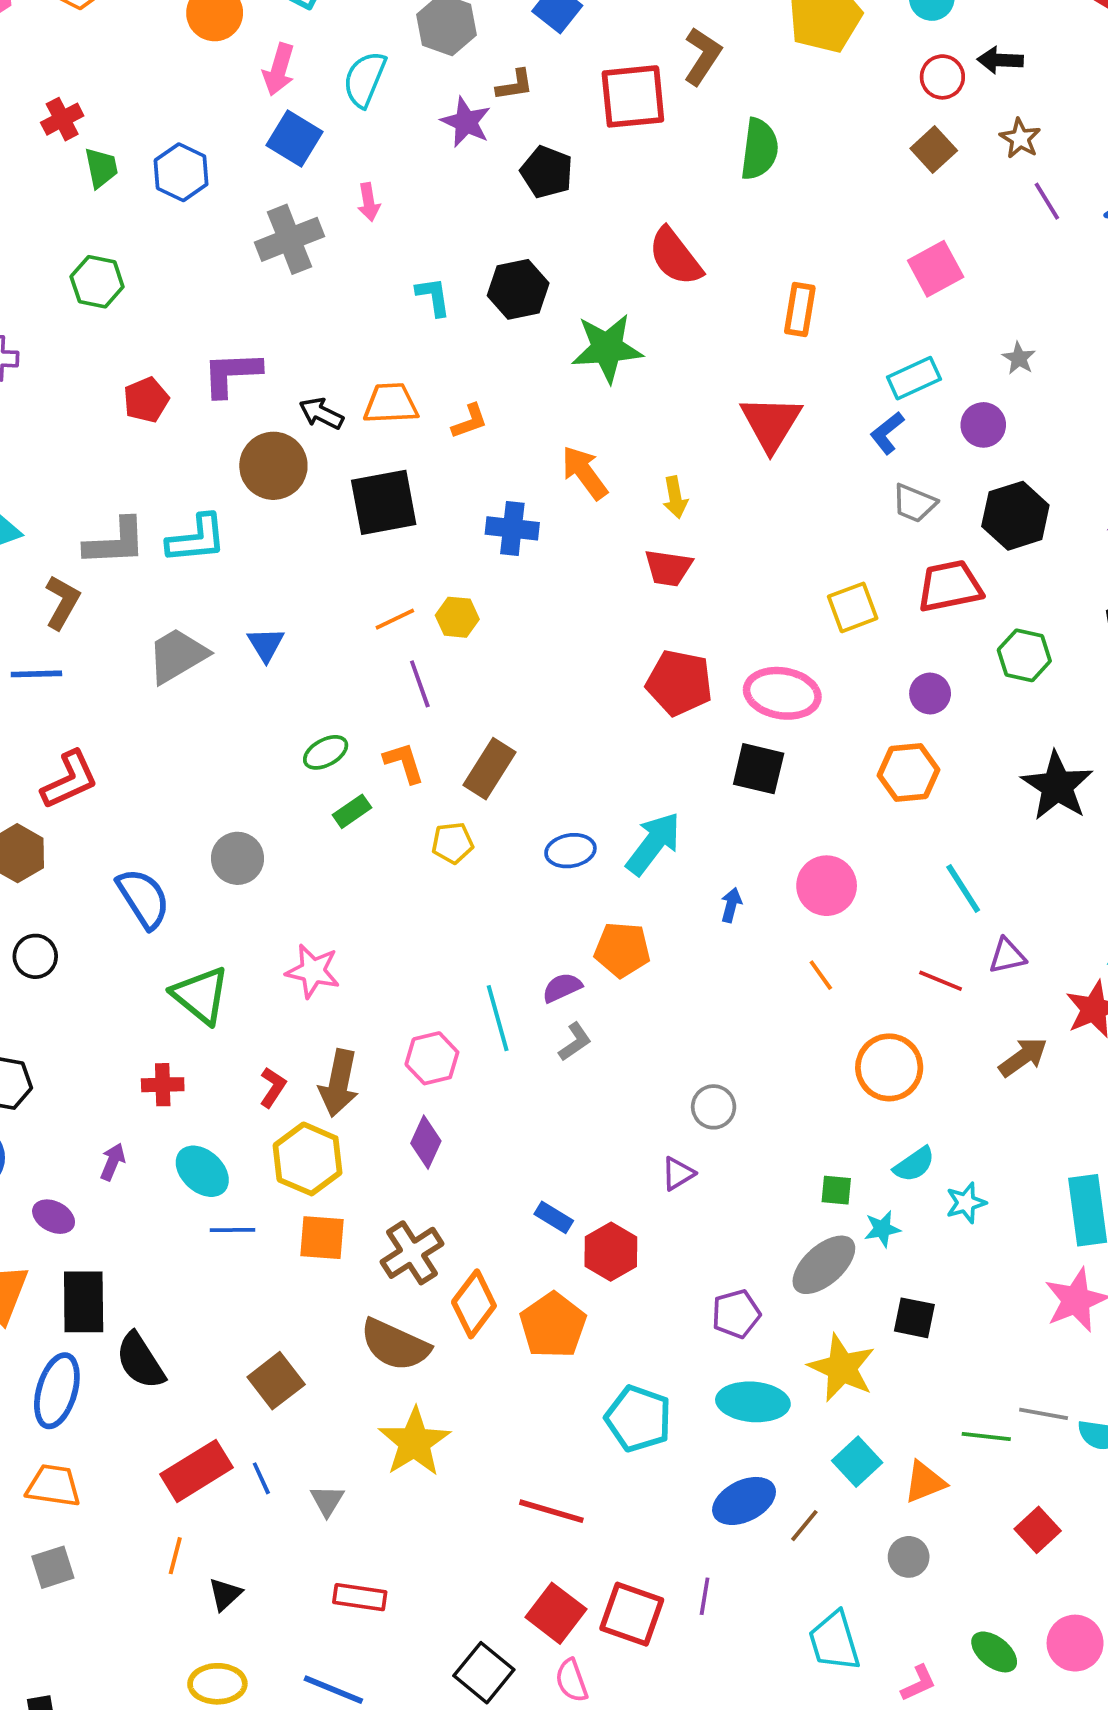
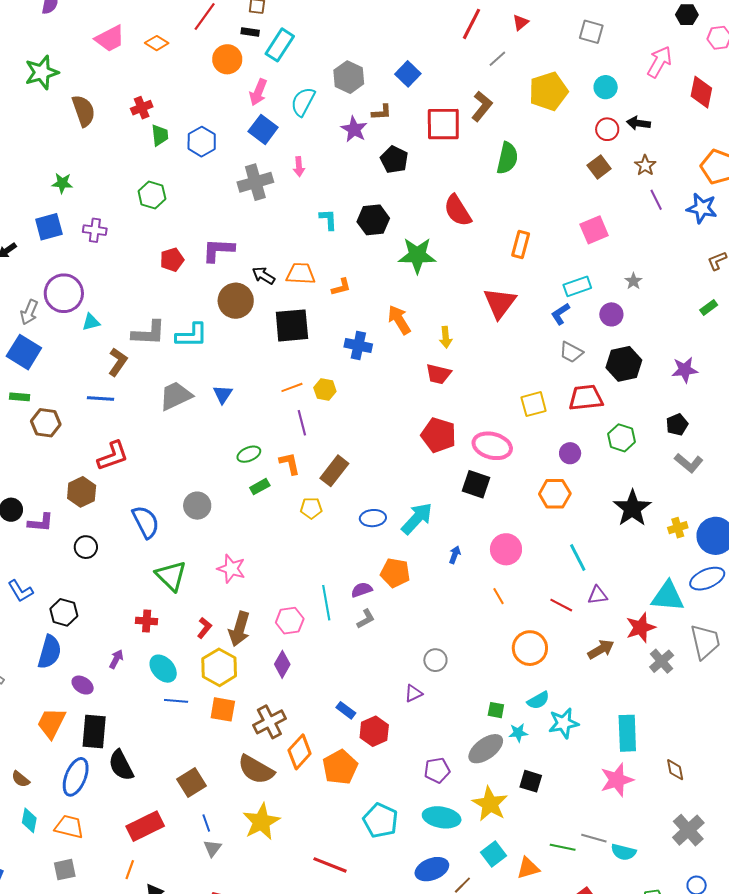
cyan star: (966, 1203) -> (564, 723), size x1.4
blue line: (261, 1478) -> (206, 823), moved

